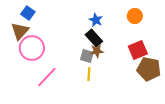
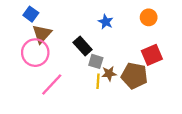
brown triangle: (20, 31) -> (42, 34), moved
black rectangle: (94, 38) -> (83, 46), moved
brown star: (97, 51) -> (109, 74), moved
brown pentagon: (149, 69) -> (134, 76), moved

